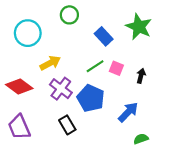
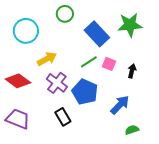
green star: (139, 27) -> (130, 25), turned -30
blue rectangle: (104, 36) -> (97, 34), size x1.4
purple trapezoid: (19, 127) -> (18, 119), turned 135

